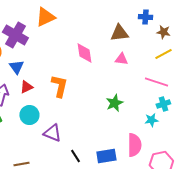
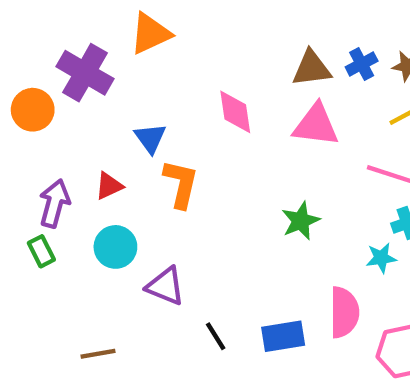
blue cross: (145, 17) -> (362, 64), moved, turned -32
pink triangle: (121, 59) -> (316, 125), size x1.6
blue triangle: (16, 67) -> (150, 138), moved

